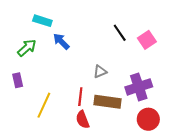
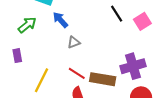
gray triangle: (100, 71) -> (74, 42), moved
red line: (80, 97) -> (77, 73), turned -66

